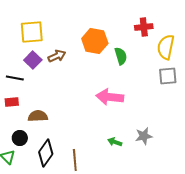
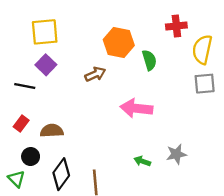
brown arrow: (57, 56) -> (95, 74), moved
red rectangle: (12, 102) -> (21, 124), moved, turned -48

